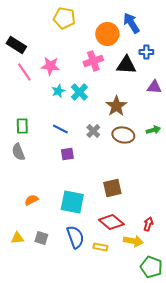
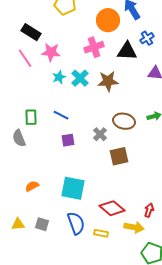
black rectangle: (16, 45) -> (31, 32), moved
blue cross: (146, 52) -> (147, 38), turned -32
brown star: (116, 106) -> (108, 81), moved, turned 30
green rectangle: (22, 126) -> (31, 117), moved
gray cross: (93, 131) -> (100, 134), moved
brown square: (112, 188) -> (119, 156), moved

